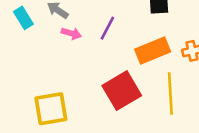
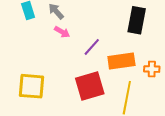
purple line: (107, 28) -> (92, 47), moved

